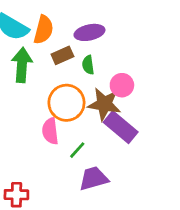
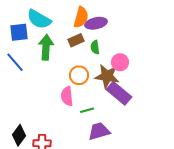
orange semicircle: (44, 30) -> (81, 17), moved
orange circle: (66, 103) -> (79, 75), size x0.7
green line: (77, 150) -> (87, 110), turned 32

